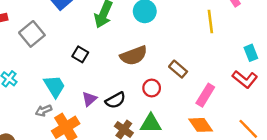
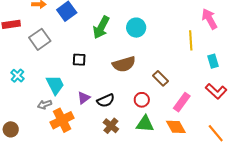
cyan rectangle: (251, 53) -> (213, 61), moved
black square: (80, 54) -> (79, 60), turned -32
red circle: (152, 88) -> (142, 100), moved
green triangle: (151, 124) -> (145, 124), moved

